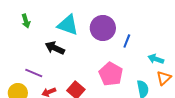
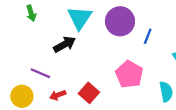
cyan triangle: (68, 25) -> (80, 18), turned 45
black arrow: (55, 48) -> (65, 44), turned 126

